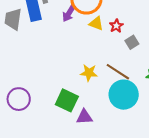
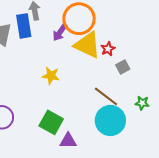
yellow triangle: (96, 23) -> (87, 45), size x1.8
yellow star: (89, 73) -> (51, 76), moved

